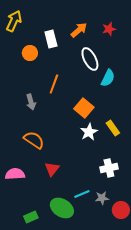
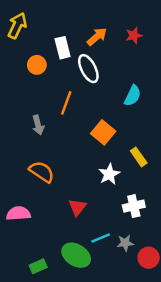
white ellipse: (90, 59) -> (88, 69), moved
white star: (89, 132) -> (109, 174), moved
red triangle: (52, 169) -> (77, 207), moved

